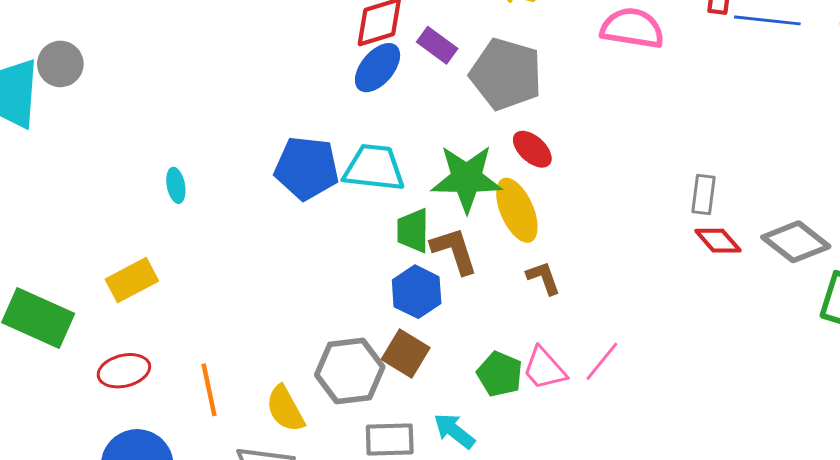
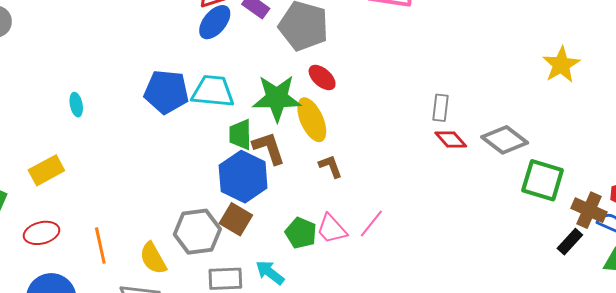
blue hexagon: (417, 292) -> (243, 177), size x1.4

